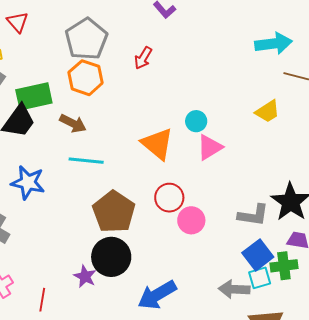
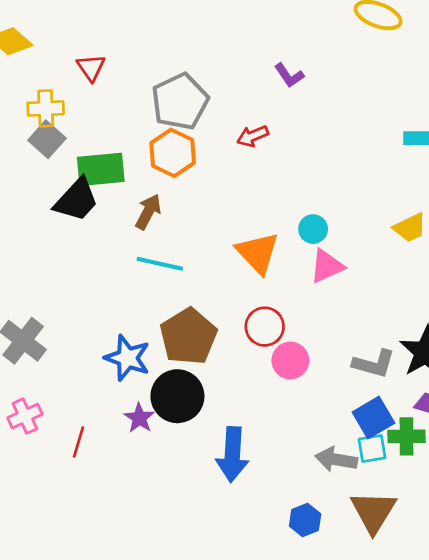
red arrow: (143, 58) -> (253, 136), turned 30
brown arrow: (73, 123) -> (148, 212), turned -96
blue star: (28, 182) -> (127, 358), moved
blue arrow: (157, 295) -> (232, 454), turned -63

